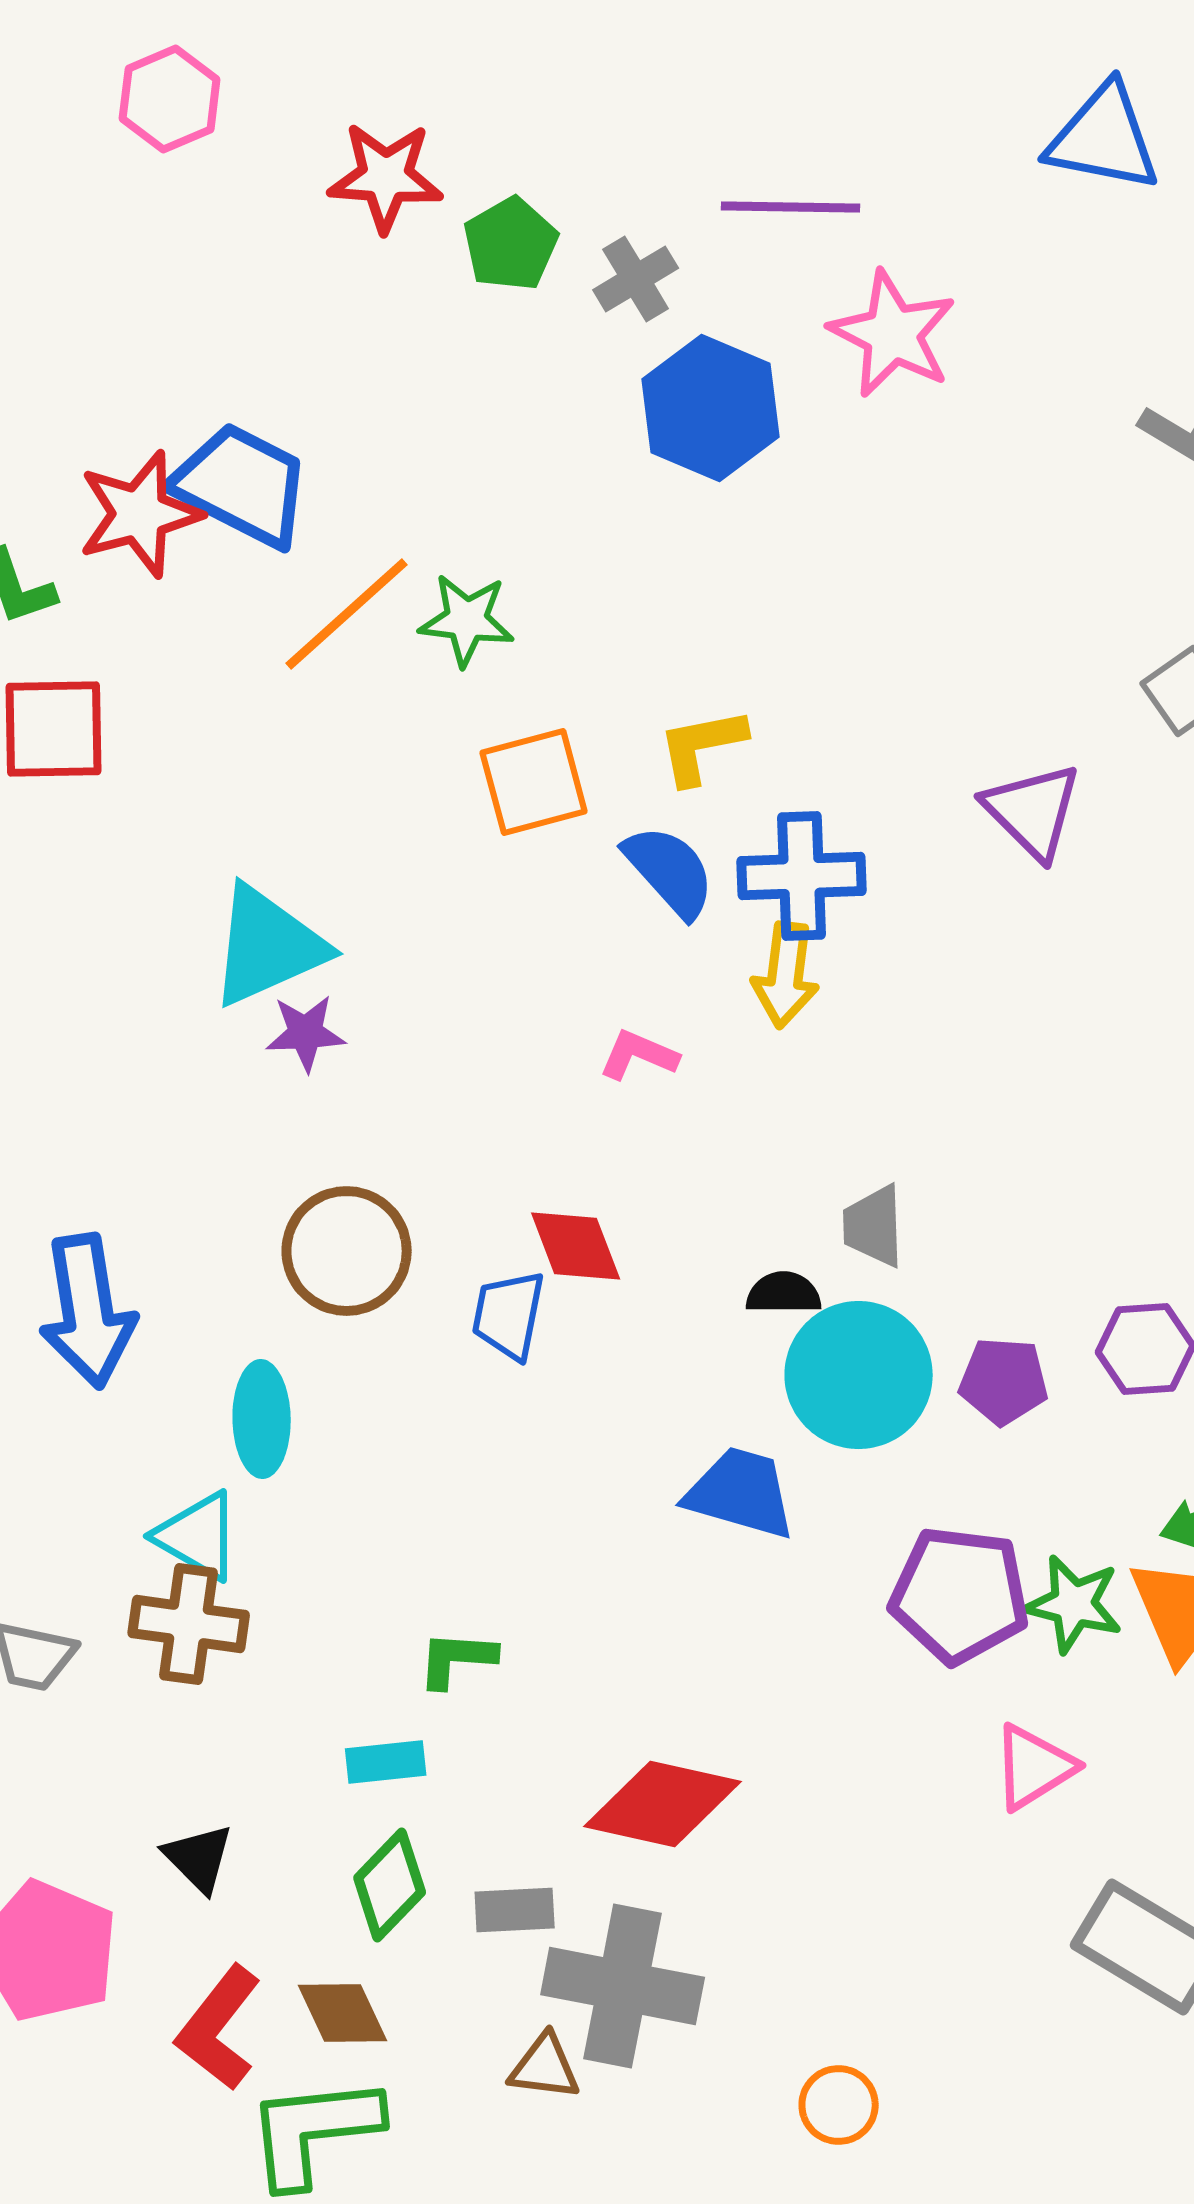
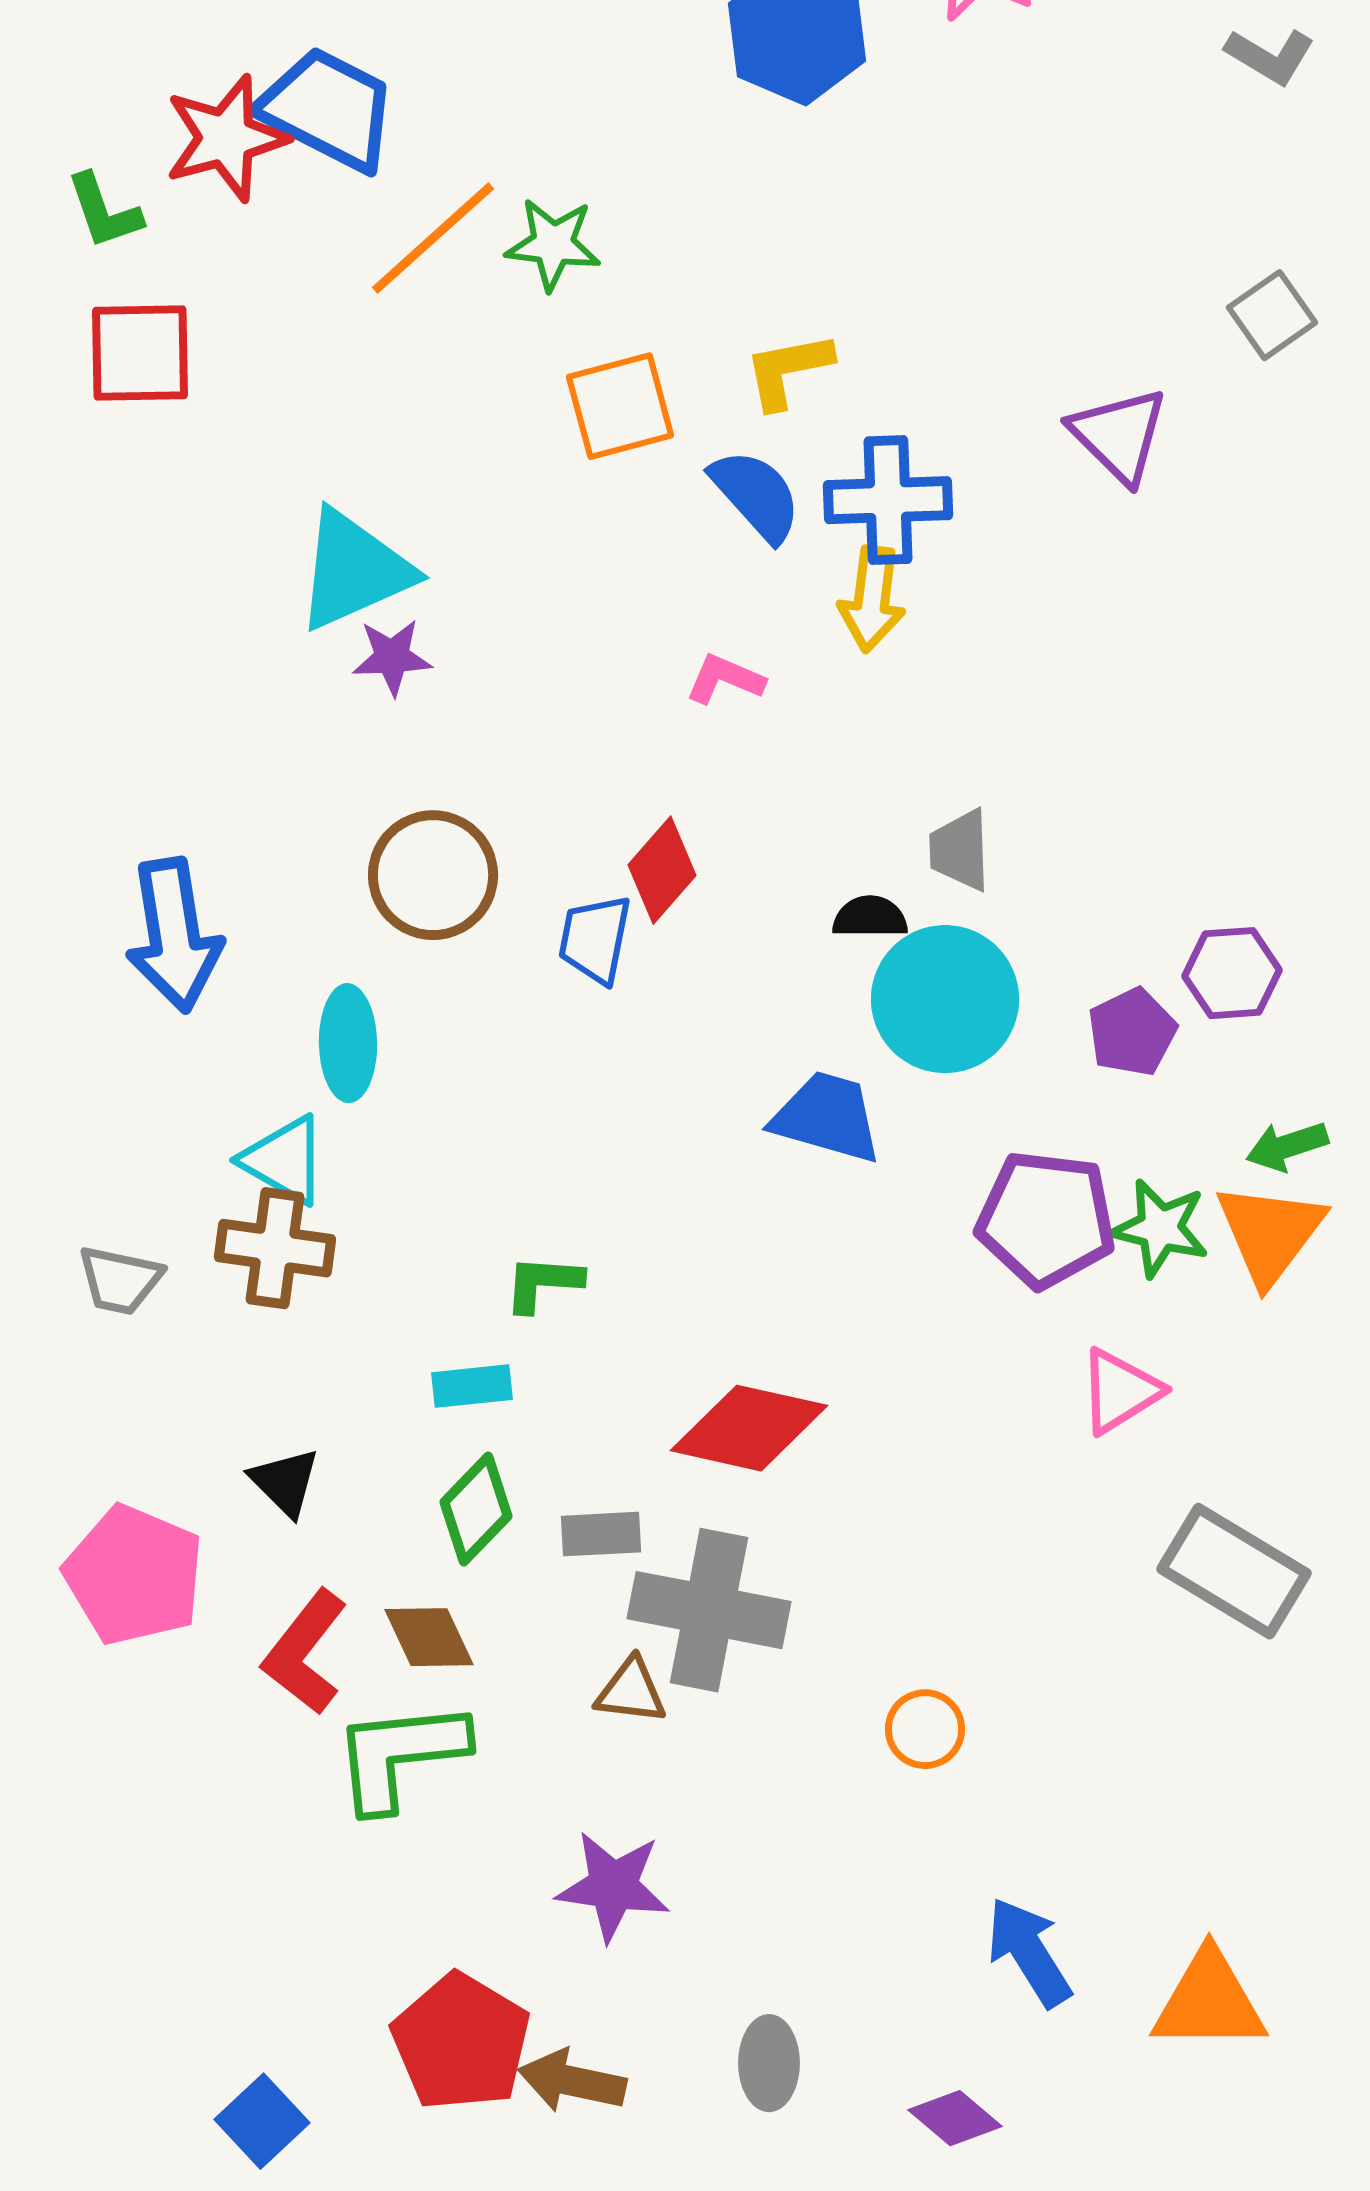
red diamond: (576, 1246) -> (662, 870), turned 62
purple pentagon: (1004, 1381) -> (1132, 1032), moved, turned -30

